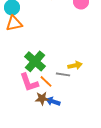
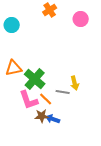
orange triangle: (14, 23) -> (14, 68), moved
yellow arrow: (75, 65) -> (75, 83), turned 88

